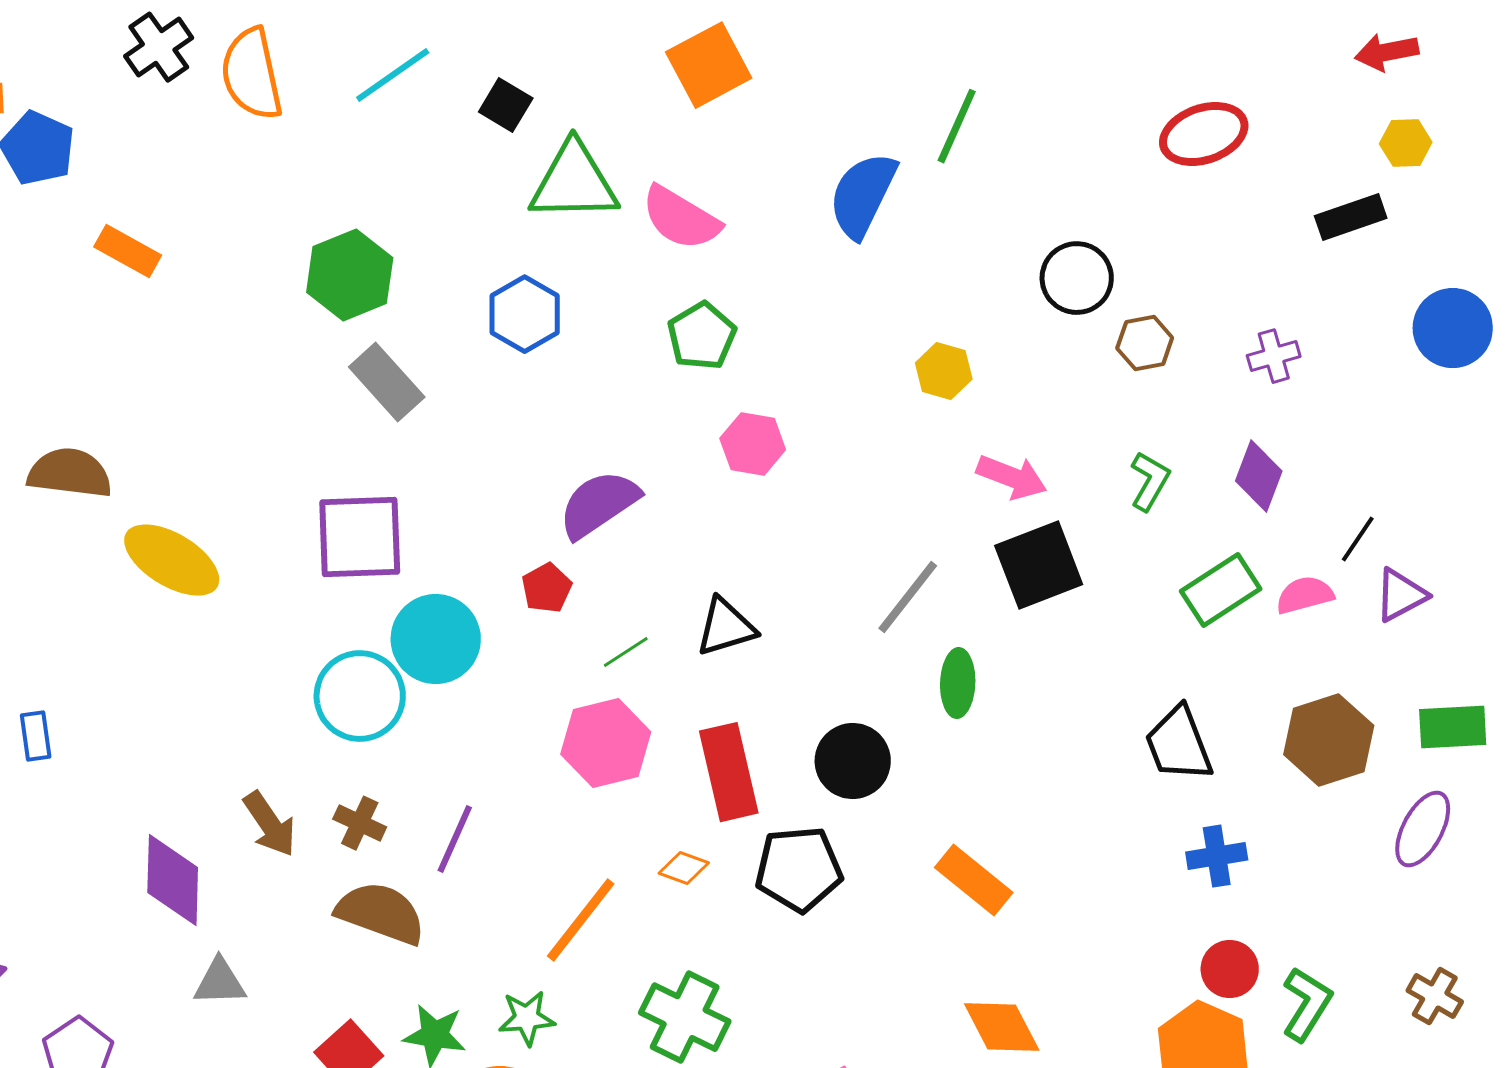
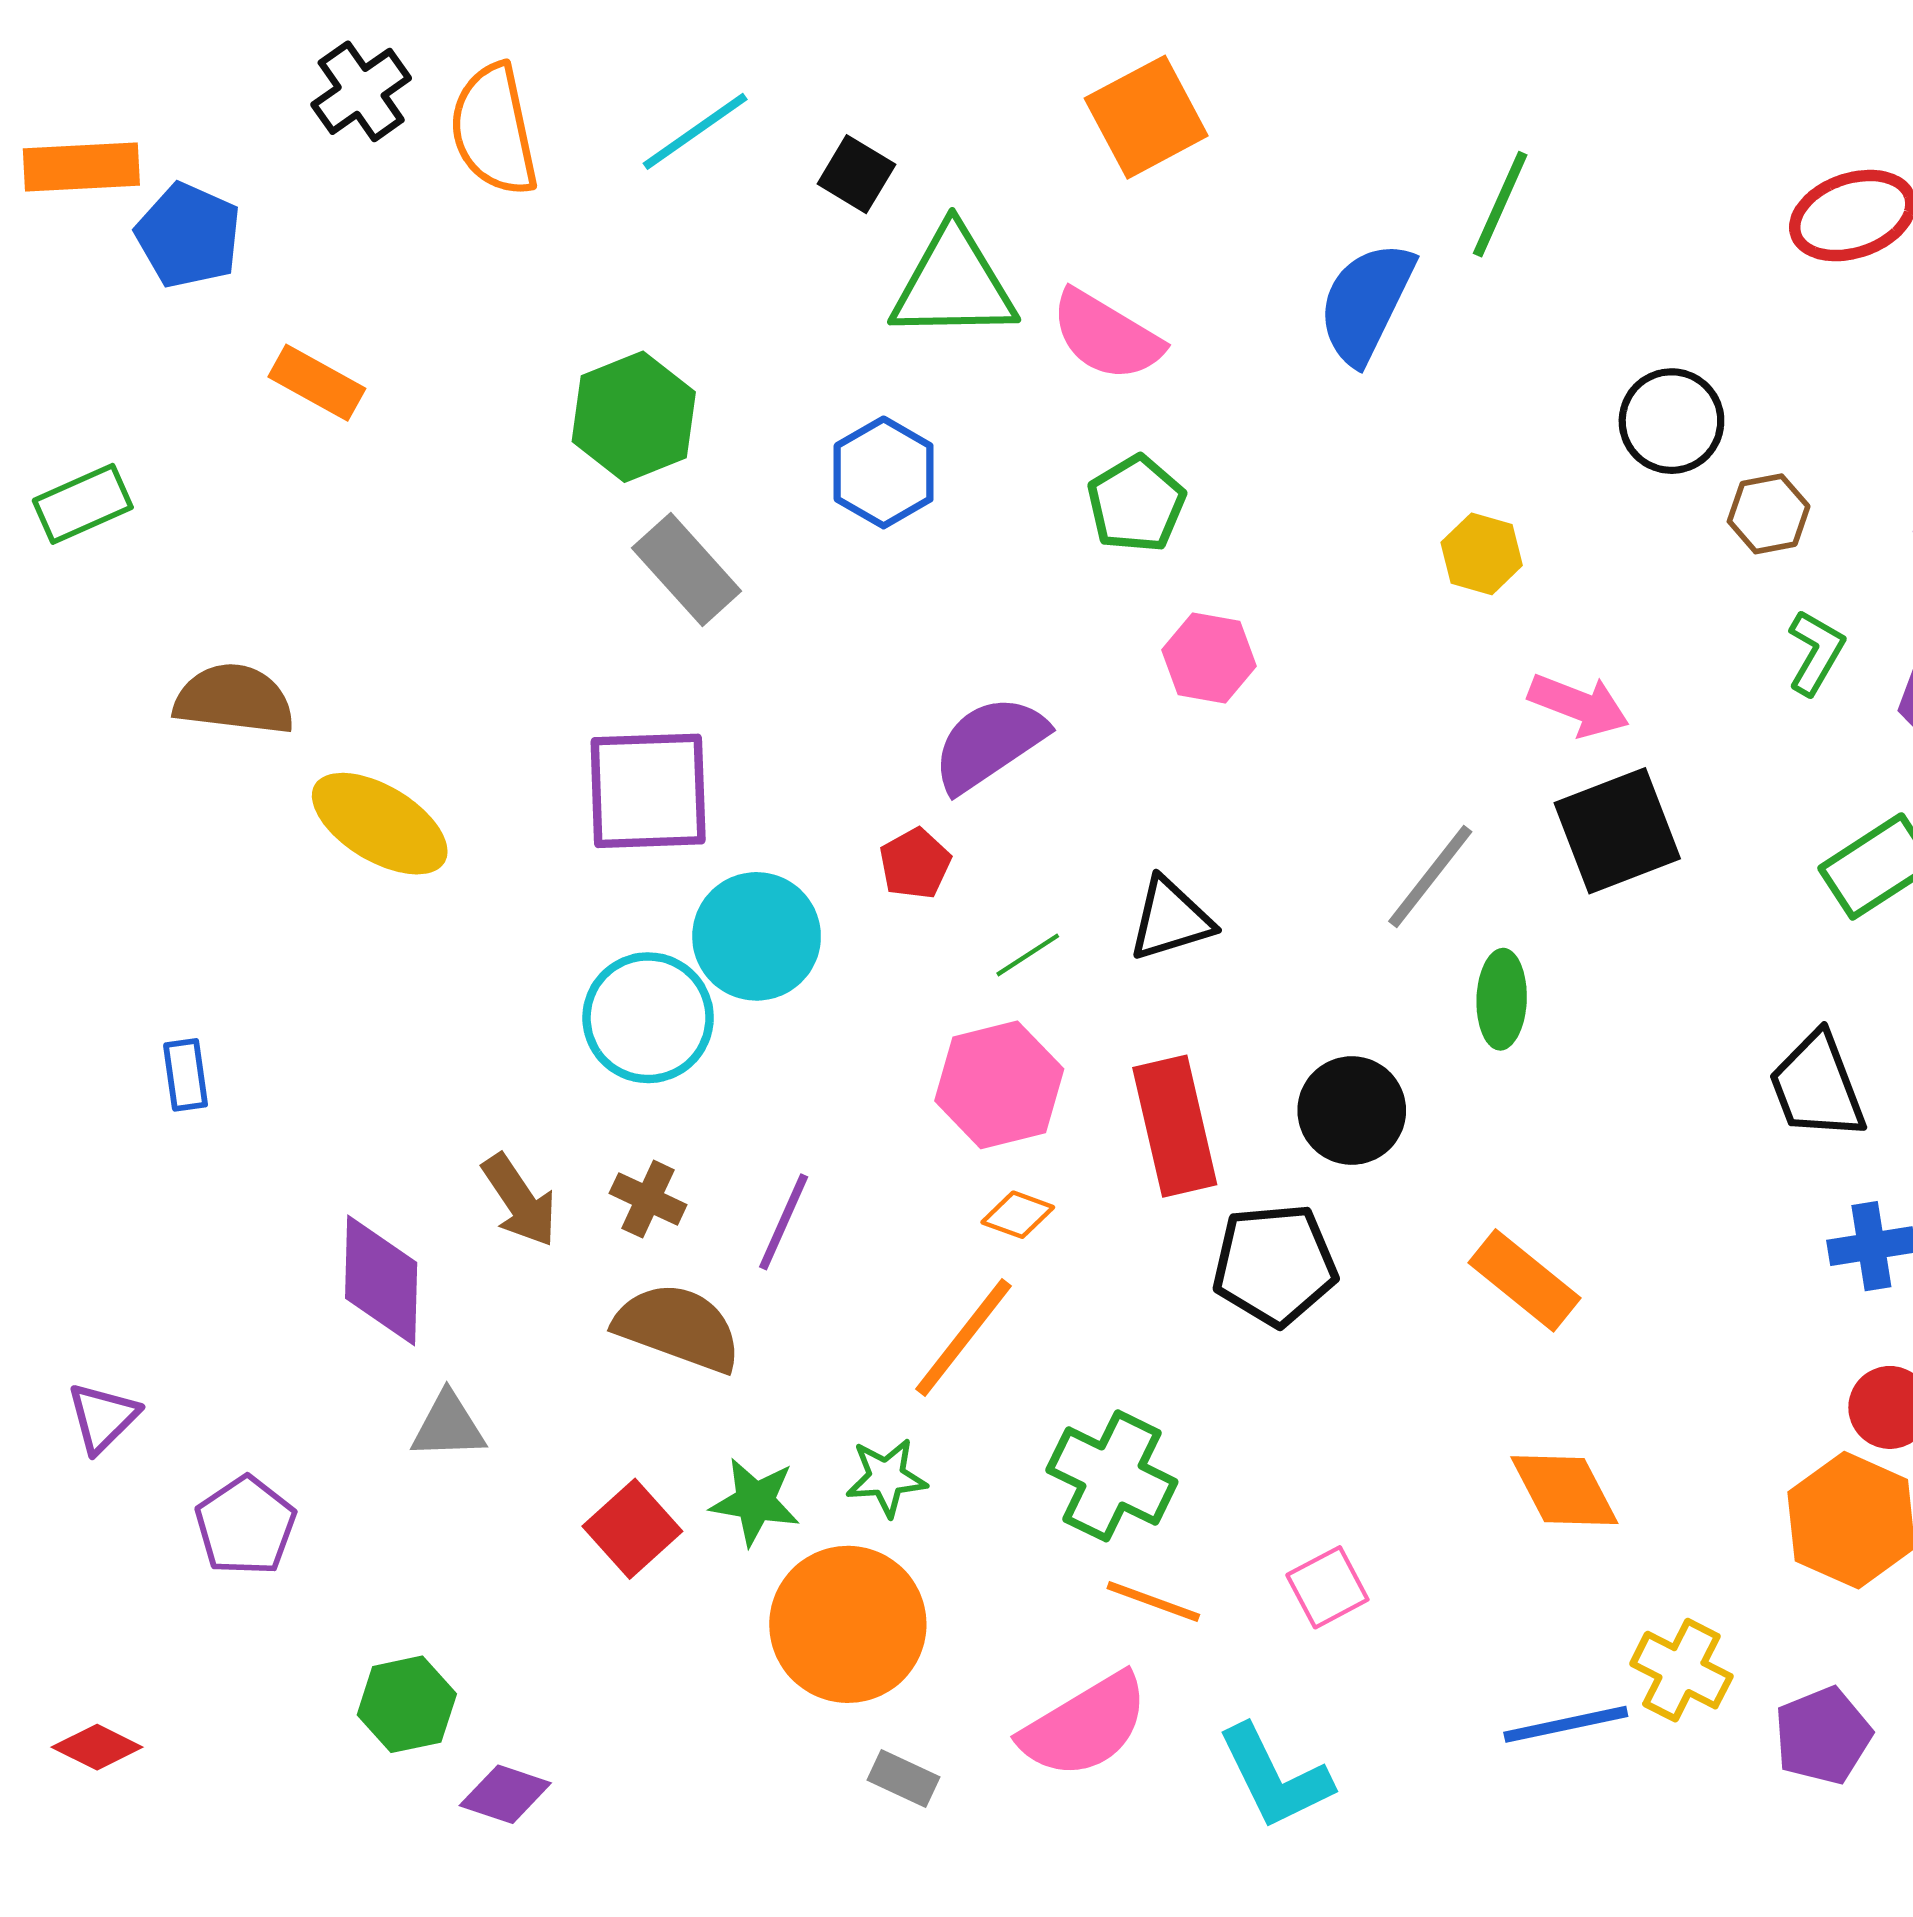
green L-shape: (1150, 481) -> (1816, 652), moved
orange diamond: (684, 868) -> (1018, 1215), moved

